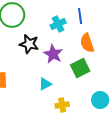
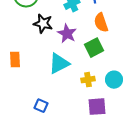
cyan triangle: (45, 84) -> (59, 64), size x1.6
yellow cross: (62, 105) -> (88, 80), moved

